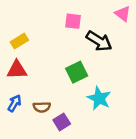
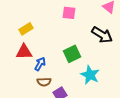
black arrow: (99, 41) -> (102, 35), moved
blue arrow: (14, 103) -> (40, 64), moved

